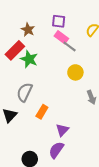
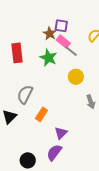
brown star: (28, 30) -> (50, 34), moved
red rectangle: (15, 50) -> (17, 53), turned -54
green star: (29, 59) -> (48, 58), moved

